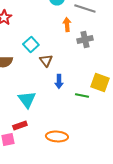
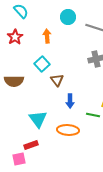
orange arrow: (67, 24) -> (47, 36), moved
orange ellipse: (57, 136) -> (68, 130), moved

